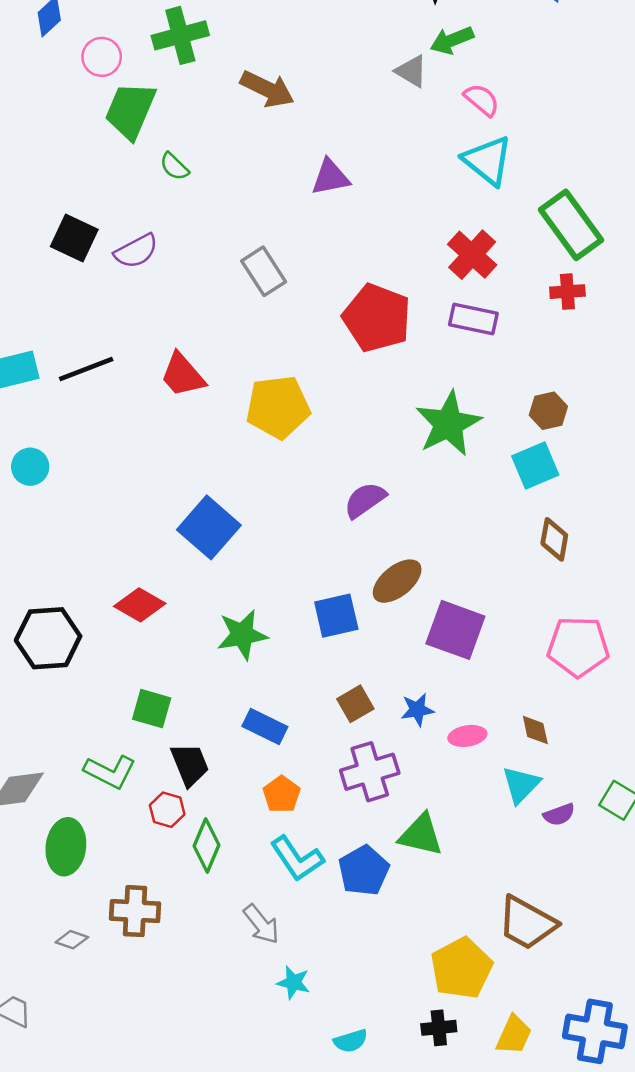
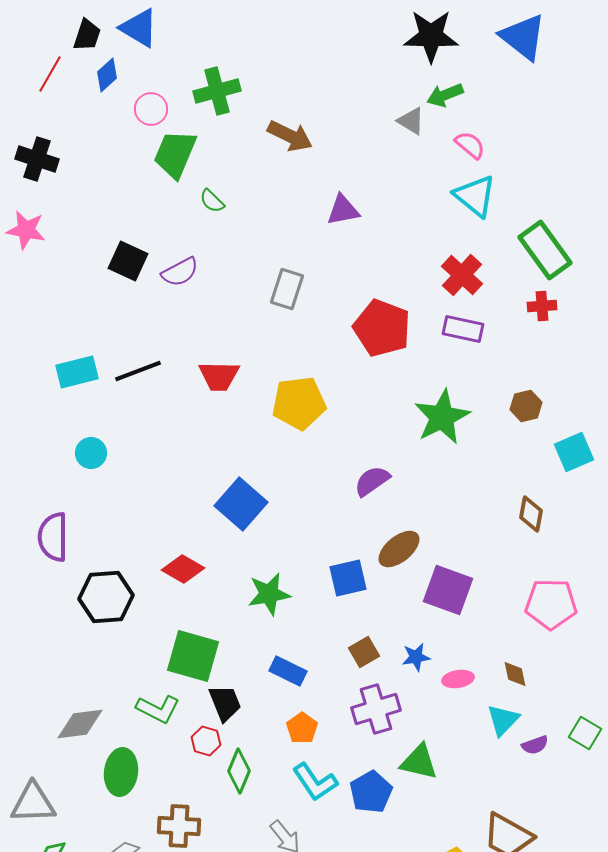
gray rectangle: (264, 271) -> (287, 289), turned 51
red trapezoid: (183, 375) -> (219, 376), turned -48
cyan square: (535, 466) -> (574, 452), moved
green square: (152, 709) -> (193, 656), size x1.6

